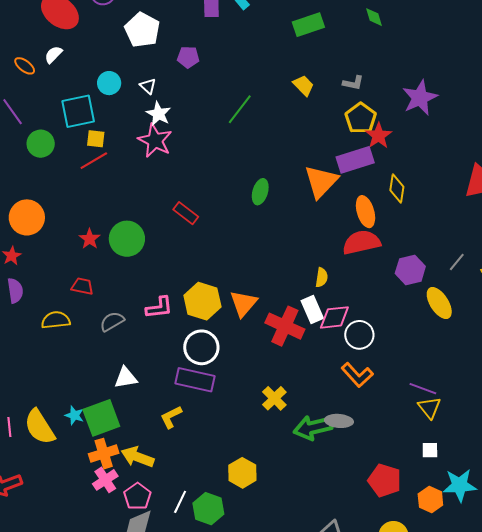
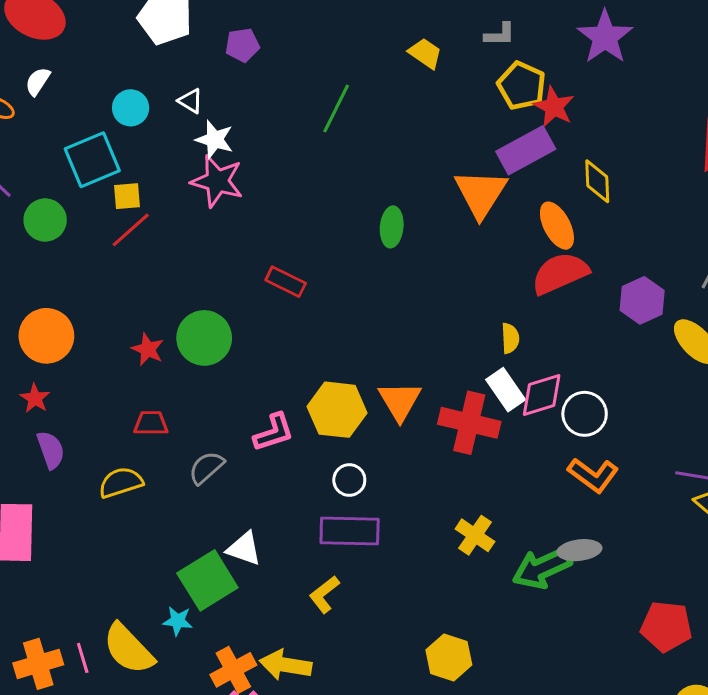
white circle: (201, 347) -> (349, 480), size x0.6
white triangle: (126, 378) -> (244, 549), turned 40
green square: (101, 418) -> (207, 580), moved

